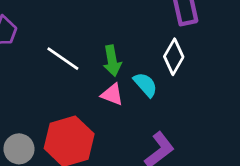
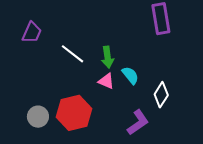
white diamond: (174, 57) -> (161, 95), moved

